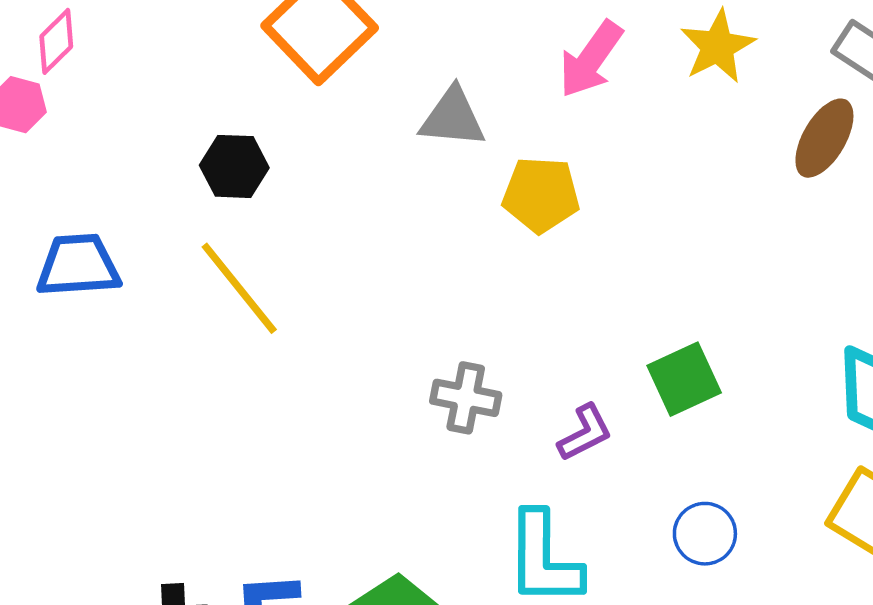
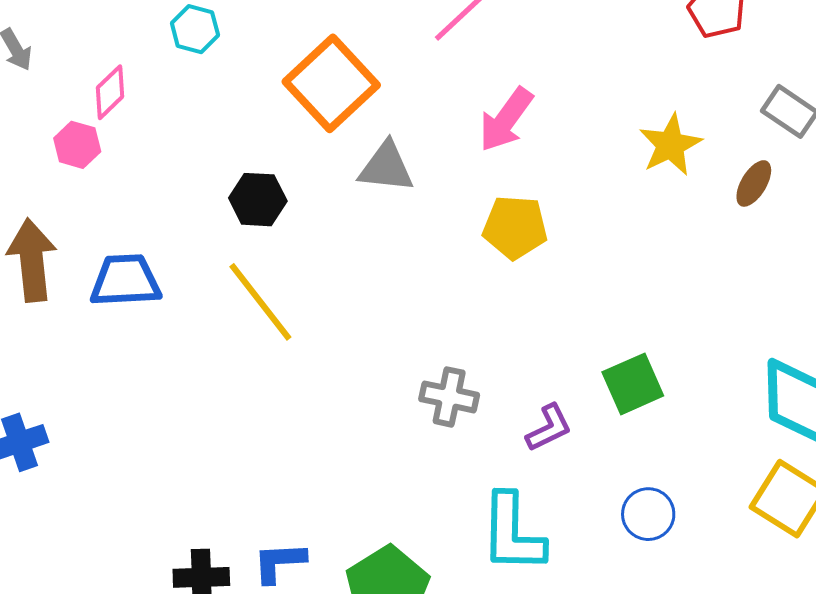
yellow star: (718, 46) -> (670, 145), moved
pink arrow: (591, 59) -> (506, 120), moved
gray triangle: (453, 118) -> (386, 167), moved
brown ellipse: (824, 138) -> (754, 183), size x0.7

